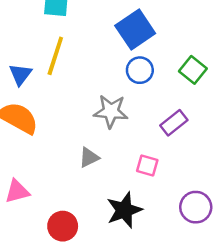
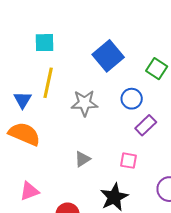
blue circle: (140, 70) -> (132, 99), moved
green square: (193, 70) -> (157, 69), moved
gray star: (111, 111) -> (84, 103), moved

